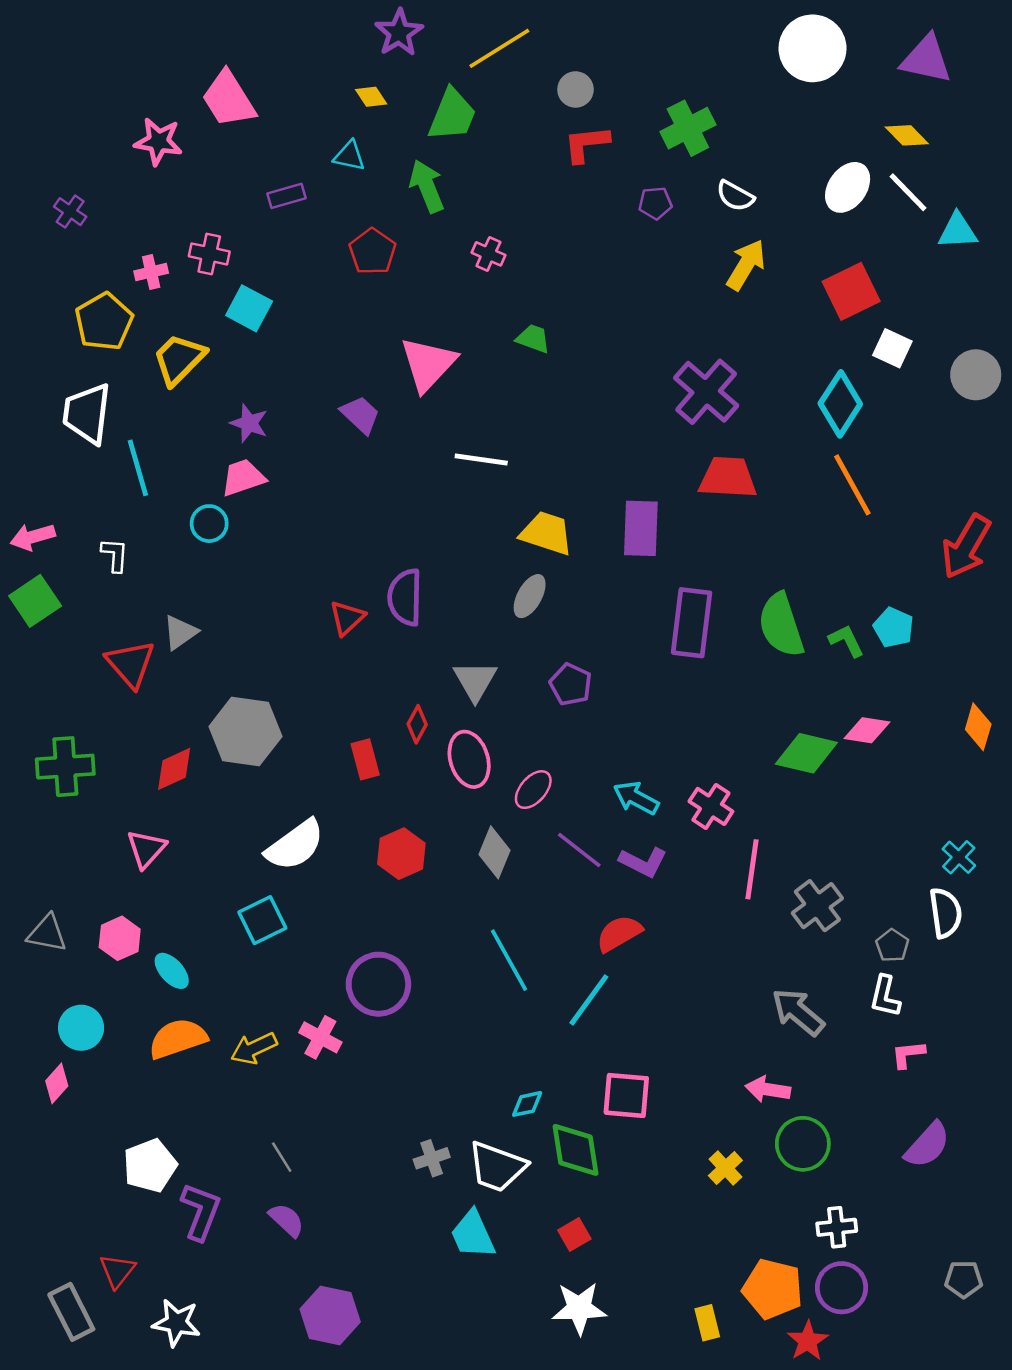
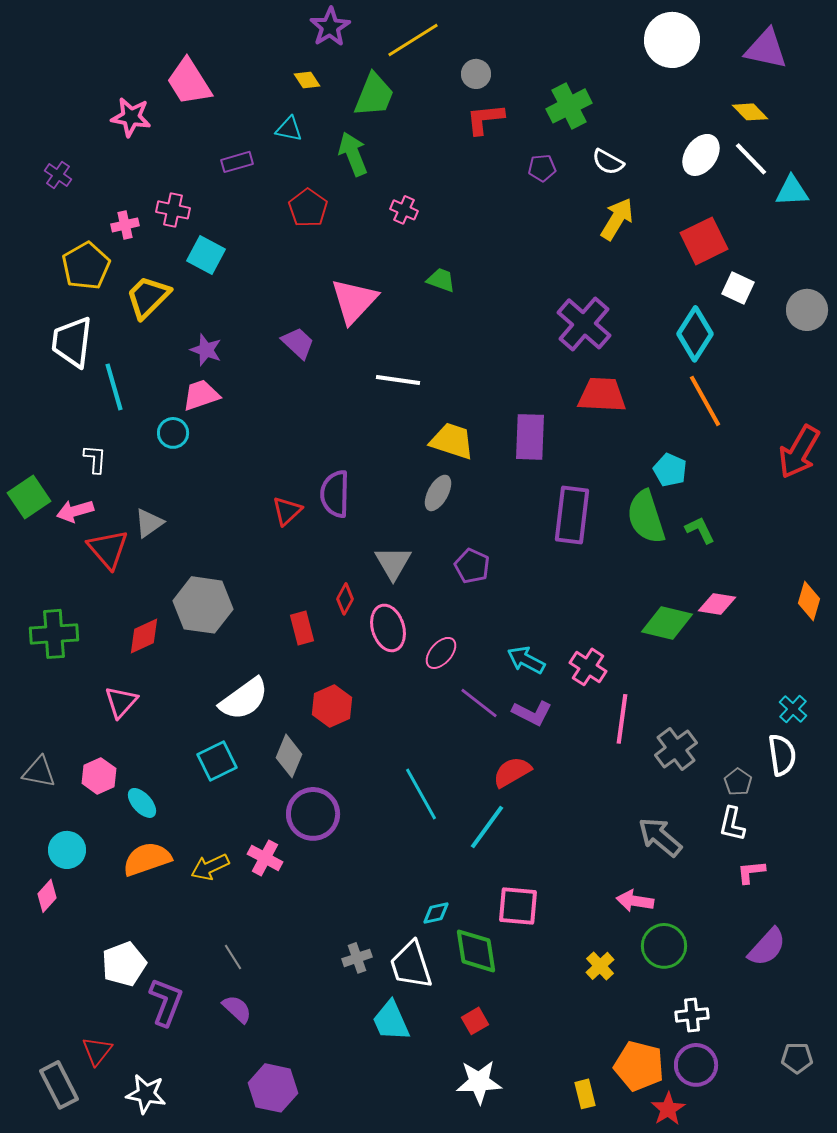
pink arrow: (33, 537) -> (75, 511), moved
cyan pentagon: (894, 628) -> (670, 470), moved
gray diamond: (495, 852) -> (289, 756), moved
white trapezoid: (497, 1167) -> (411, 965), turned 52

